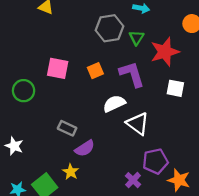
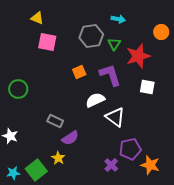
pink square: (58, 68) -> (47, 42), moved

